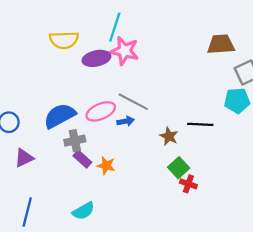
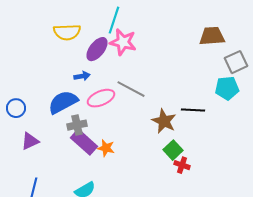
purple ellipse: (96, 58) -> (97, 49), turned -40
blue arrow: (126, 121) -> (82, 76), moved
brown star: (169, 136) -> (164, 121), size x1.4
purple rectangle: (82, 159) -> (84, 142), size x1.5

